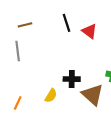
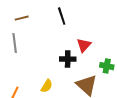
red triangle: (89, 31) -> (84, 45), moved, turned 35
black cross: (72, 79) -> (68, 59), moved

